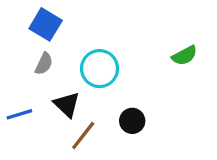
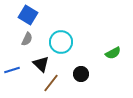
green semicircle: (185, 55) -> (113, 53), moved

